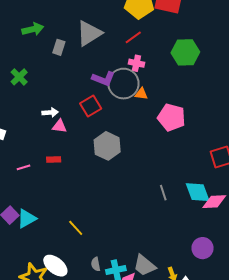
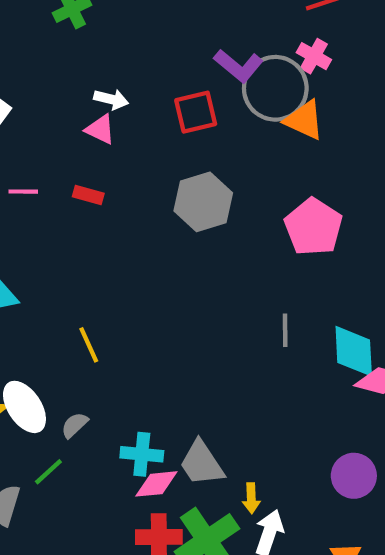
orange triangle: (141, 94) -> (304, 120), size x1.5
pink pentagon: (171, 117) -> (313, 227), moved
pink triangle: (59, 126) -> (100, 129), moved
purple circle: (203, 248) -> (354, 476), moved
gray semicircle: (96, 264) -> (75, 425), moved, turned 40

